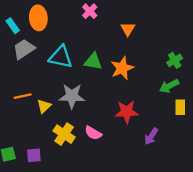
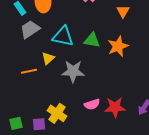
yellow triangle: (44, 106) -> (48, 58), moved
red star: (127, 112) -> (115, 107), moved
pink semicircle: (93, 133) -> (92, 104), turned -49
yellow cross: (64, 134) -> (57, 113), moved

